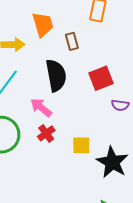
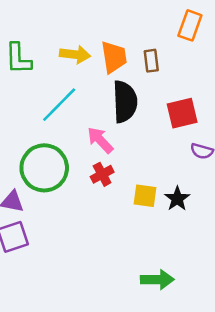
orange trapezoid: (43, 24) -> (114, 57), moved
black star: (112, 162) -> (177, 199), moved, size x0.6

